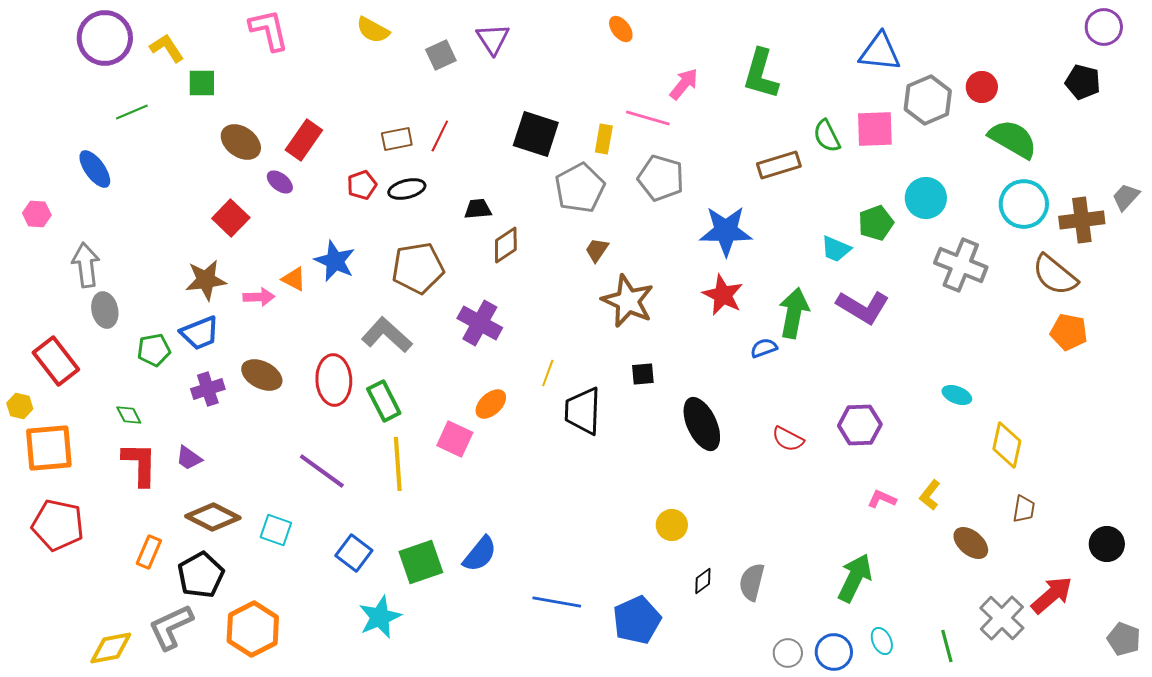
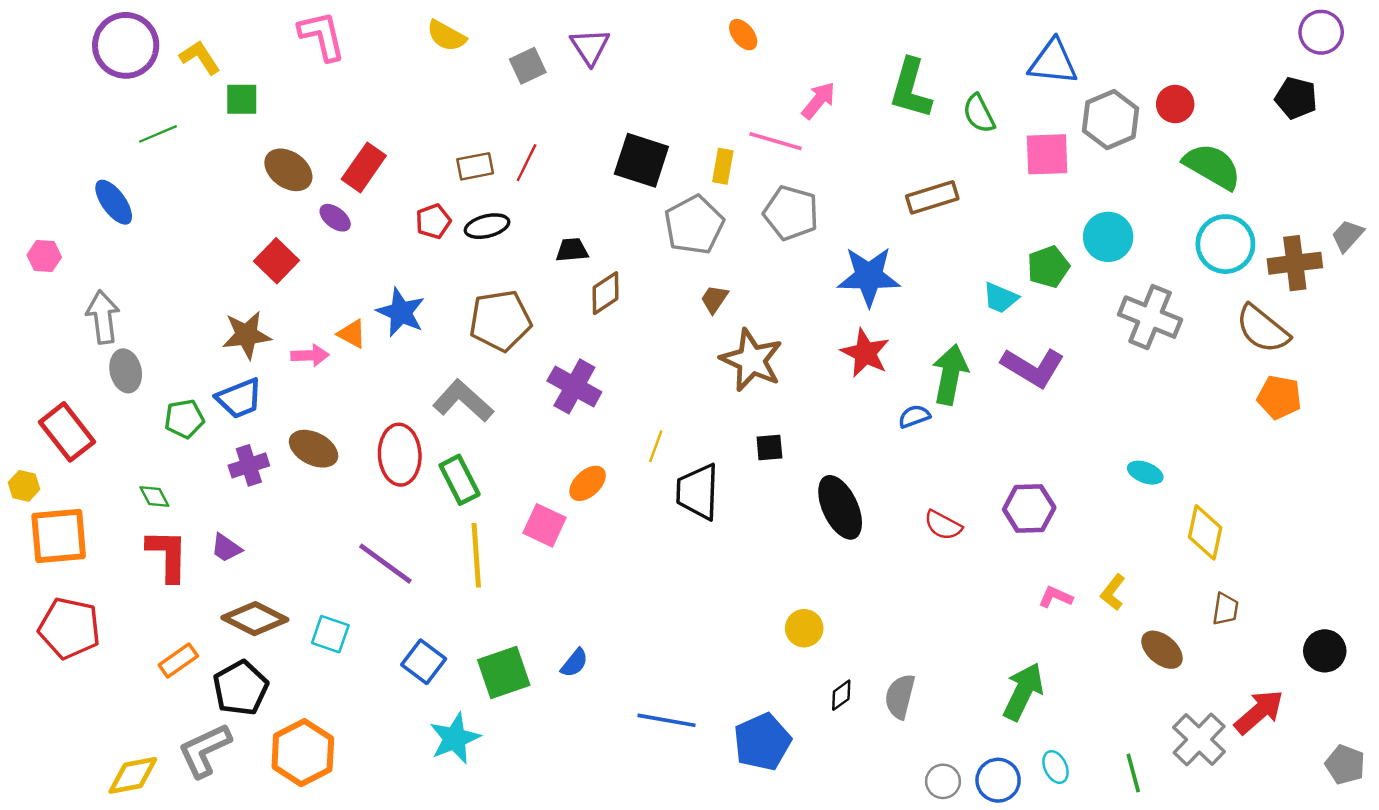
green semicircle: (827, 136) -> (979, 114), moved
orange rectangle: (149, 552) -> (178, 660), turned 32
blue semicircle: (480, 554) -> (574, 663), size x0.7

